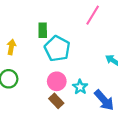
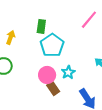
cyan star: (80, 87) -> (68, 72), moved
brown rectangle: (56, 101) -> (53, 88), moved

